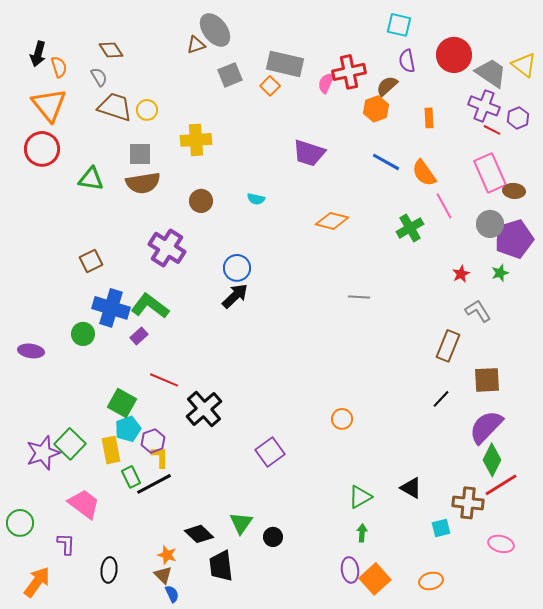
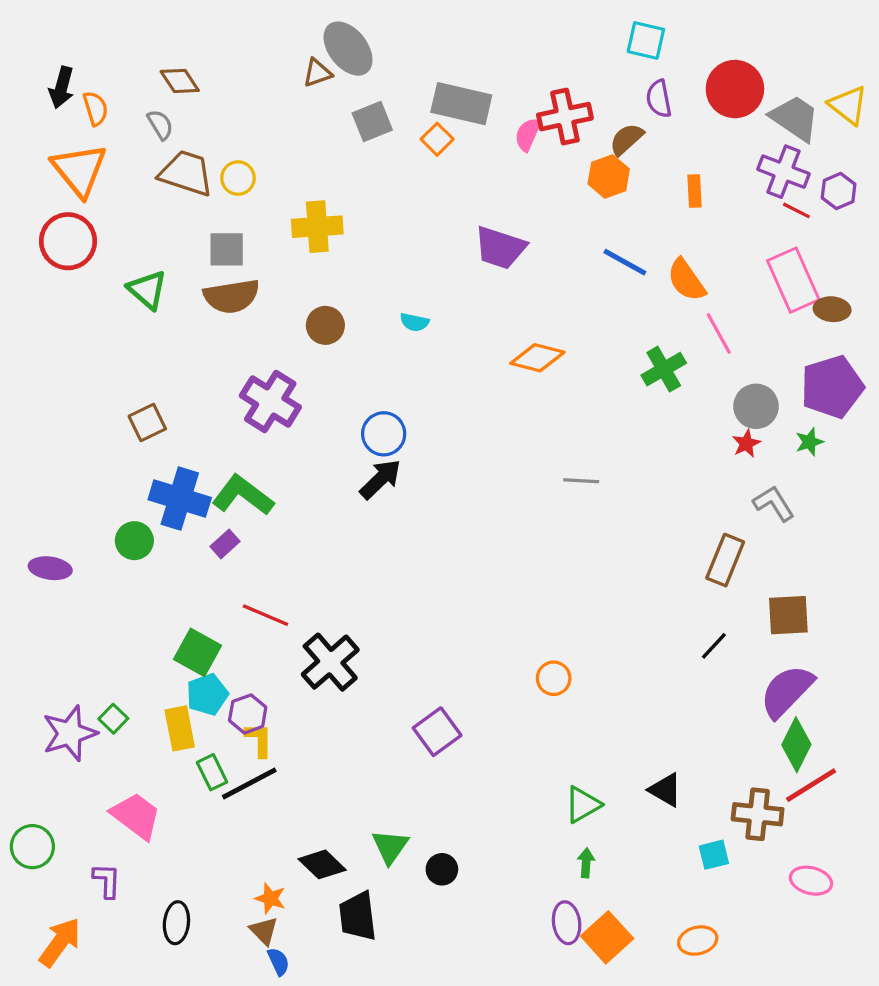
green triangle: (91, 179) -> (147, 290), turned 32
gray circle: (490, 224) -> (756, 406), moved
green square: (70, 444) -> (113, 719), size x0.6

